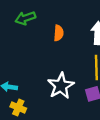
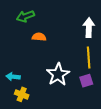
orange semicircle: (59, 33) -> (39, 37), moved, turned -88

